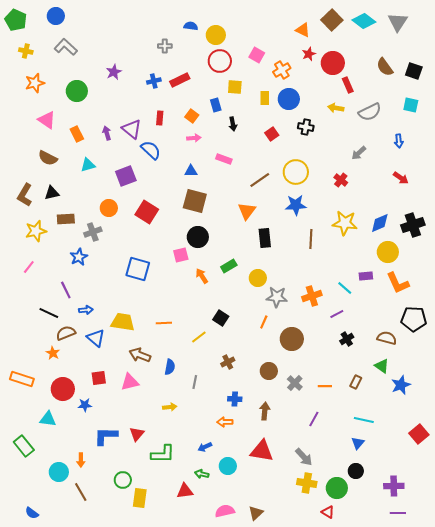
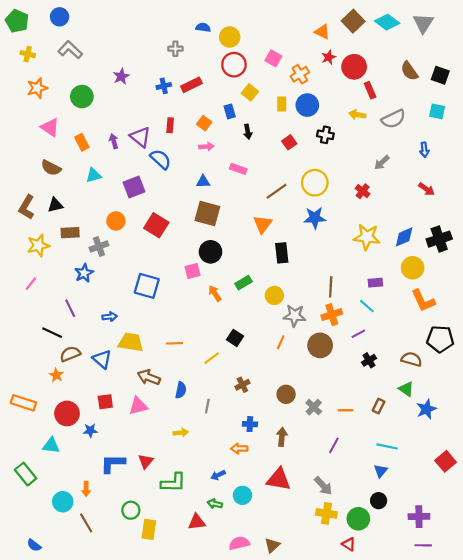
yellow square: (235, 87) -> (250, 92), turned 35
brown line: (311, 239) -> (331, 287), moved
purple rectangle: (366, 276) -> (375, 283), moved
blue arrow: (86, 310) -> (110, 317), moved
brown circle: (292, 339) -> (320, 345), moved

